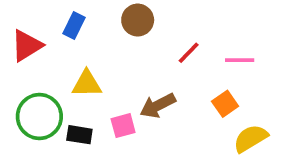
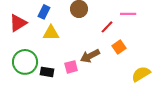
pink line: (240, 60) -> (128, 14), moved
yellow triangle: (87, 84) -> (51, 33), moved
orange square: (225, 104) -> (119, 47), moved

